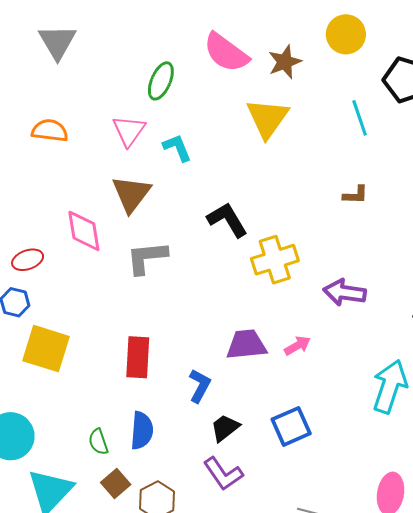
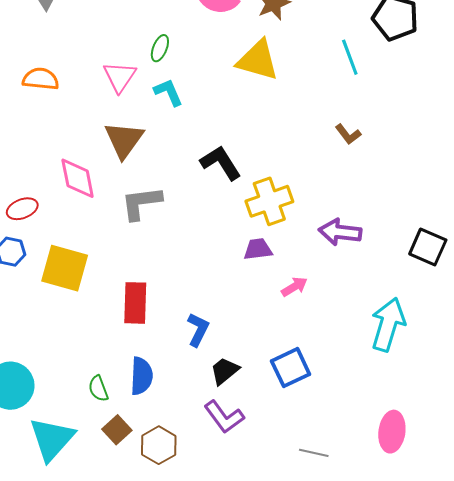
green ellipse: (161, 81) -> (160, 48), moved, size x0.7
yellow triangle: (267, 118) -> (258, 60), turned -48
brown L-shape: (355, 195) -> (348, 134), turned 52
purple trapezoid: (246, 345) -> (258, 249), moved, size x0.7
yellow square: (46, 349) -> (65, 268), moved

